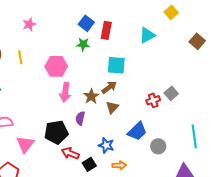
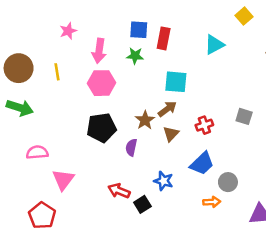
blue square: (86, 23) -> (139, 30), turned -35
pink arrow: (65, 92) -> (99, 51), moved
gray square: (171, 93) -> (244, 116), turned -32
red cross: (153, 100) -> (204, 125), moved
black pentagon: (56, 132) -> (102, 128), moved
orange arrow: (119, 165) -> (212, 202), moved

